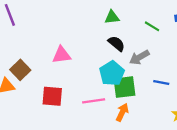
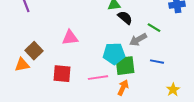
green line: (152, 26) -> (154, 28), moved
black semicircle: (116, 44) -> (125, 18), moved
cyan pentagon: (112, 73) -> (114, 54), turned 30

